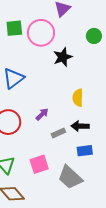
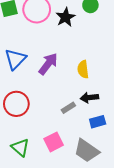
black star: (63, 57) -> (65, 17), moved
purple arrow: (42, 114) -> (48, 64), moved, size x1.6

